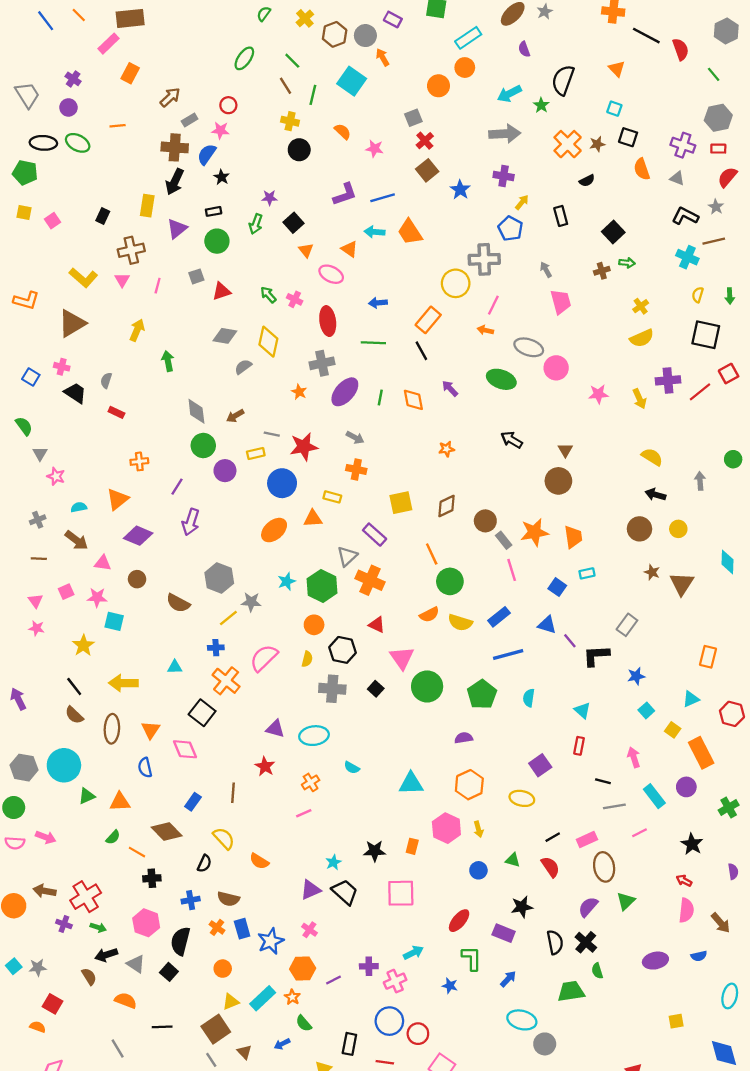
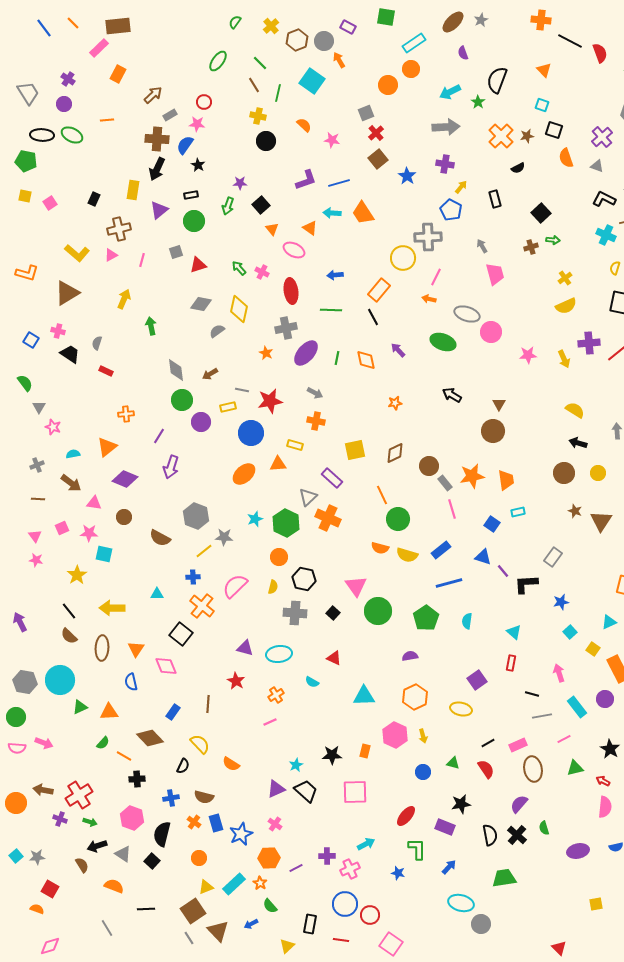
purple cross: (683, 145) -> (602, 137), turned 30
pink triangle: (122, 280) -> (111, 255), turned 32
orange semicircle: (429, 615) -> (380, 548), turned 42
red triangle: (377, 625) -> (334, 658), moved
green triangle: (626, 901) -> (575, 768), moved, turned 30
green semicircle: (597, 971) -> (544, 828), moved
brown triangle: (244, 1052) -> (218, 931), size x1.6

